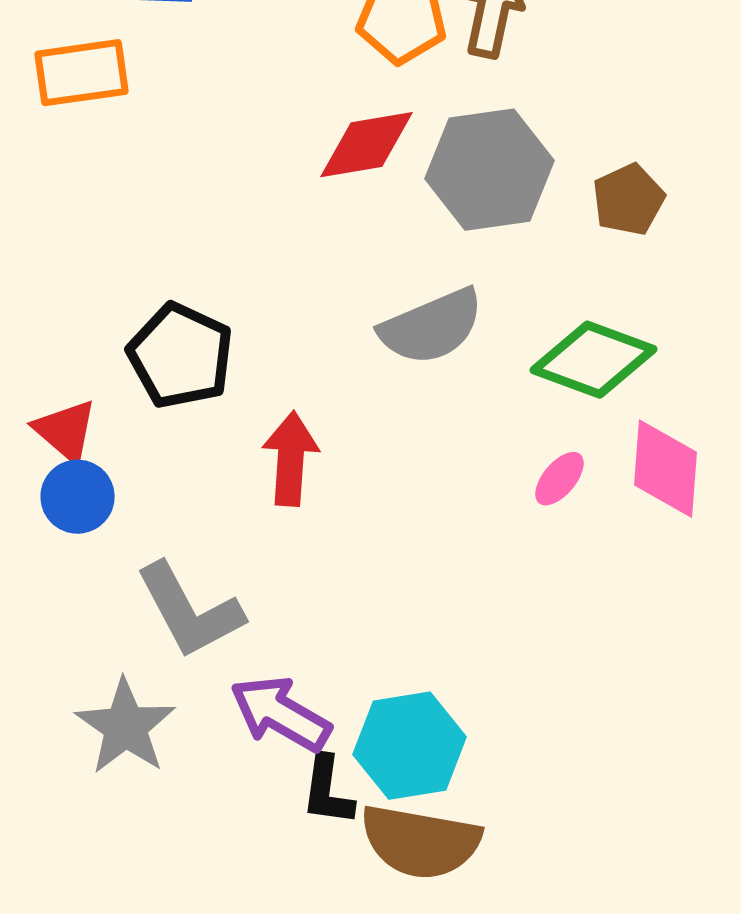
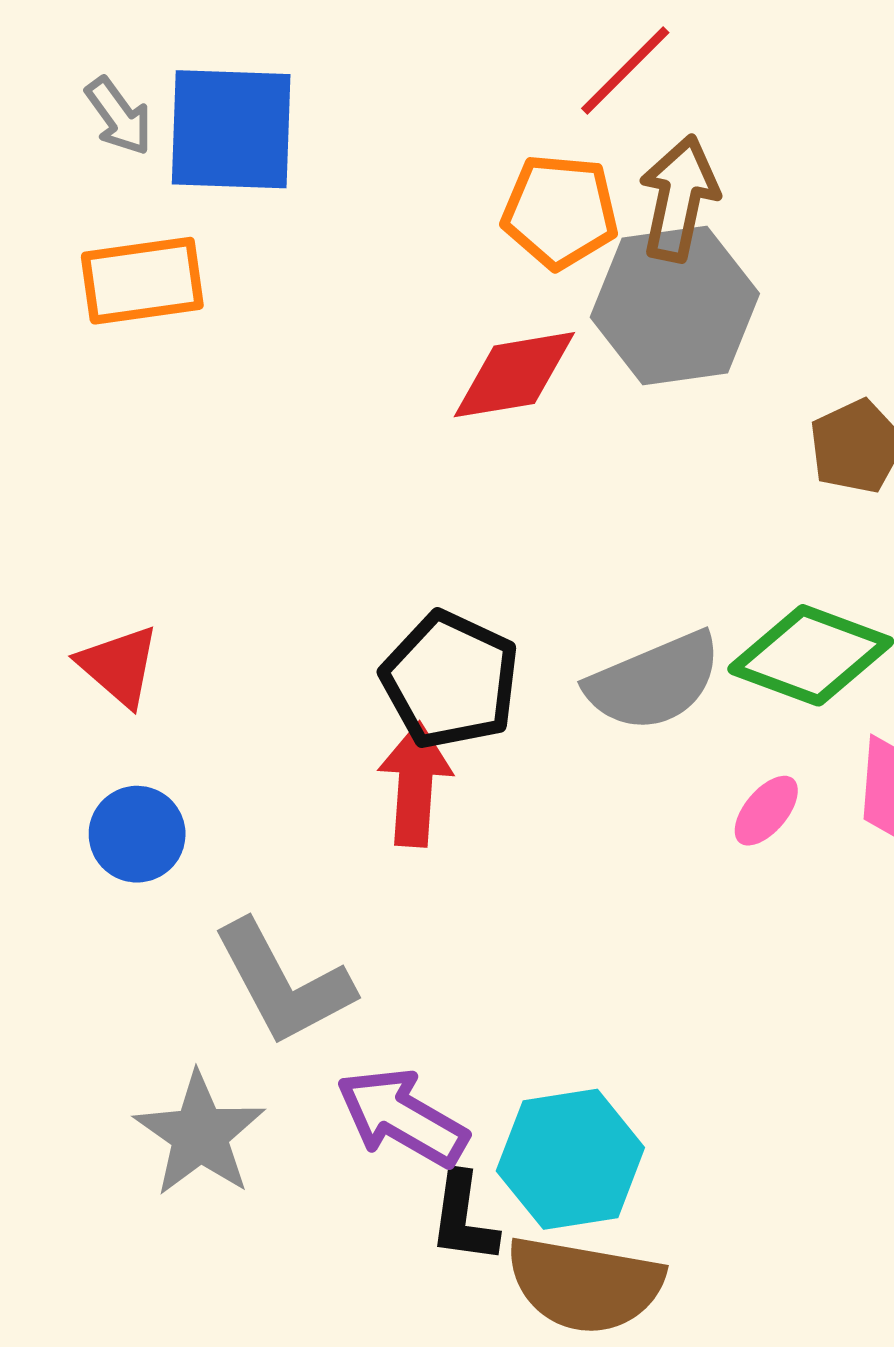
gray hexagon: (490, 170) -> (675, 305), moved
gray semicircle: (432, 327) -> (654, 681), moved
black pentagon: (181, 356) -> (450, 680), moved
red triangle: (66, 431) -> (119, 666), moved

